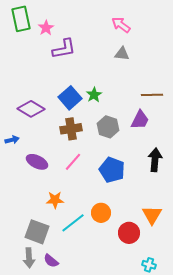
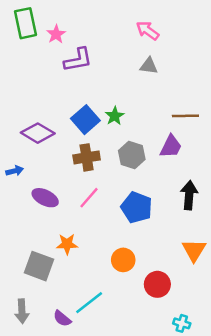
orange triangle: (152, 215) -> (194, 250), moved
cyan line: (73, 223) -> (89, 303), moved
gray square: (37, 232) -> (39, 266), moved
gray arrow: (29, 258) -> (22, 311), moved

